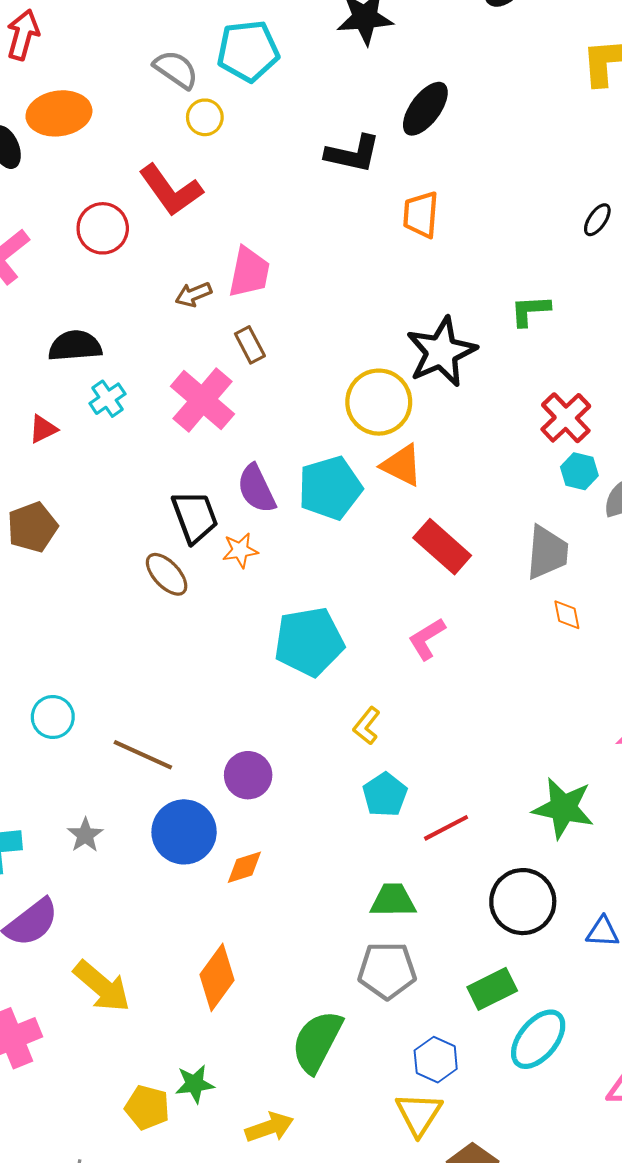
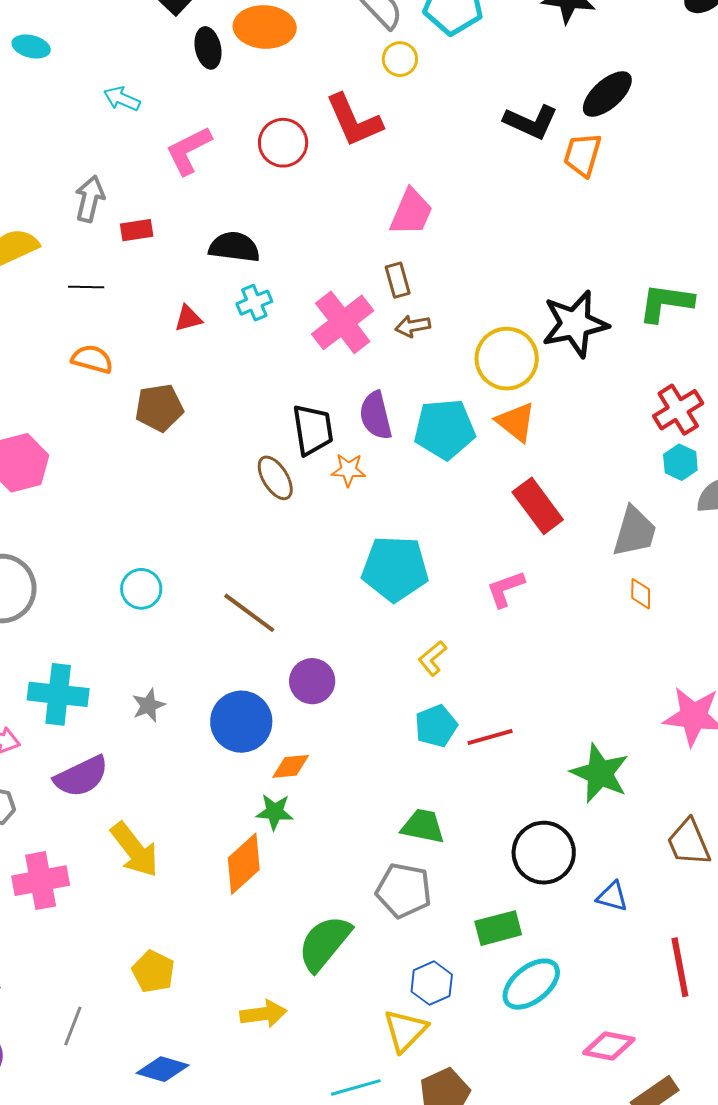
orange trapezoid: (421, 215) -> (583, 155), moved
brown arrow: (193, 294) -> (413, 326), moved
green L-shape: (530, 311) -> (666, 303), size x1.4
brown line: (143, 755) -> (249, 613), moved
red line: (446, 828) -> (490, 737), moved
green star: (195, 1084) -> (275, 812), moved

